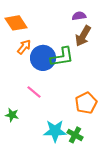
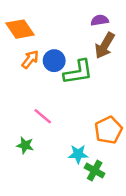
blue circle: (43, 58) -> (54, 61), moved, size x0.7
green star: (12, 115) -> (25, 145), moved
cyan star: (55, 131) -> (78, 154), moved, size x0.7

